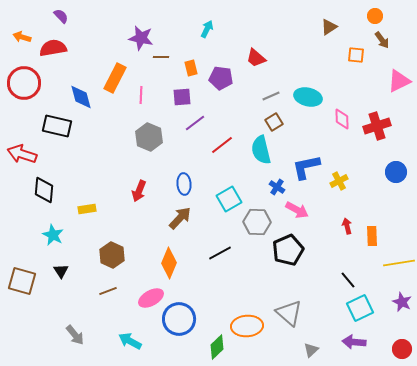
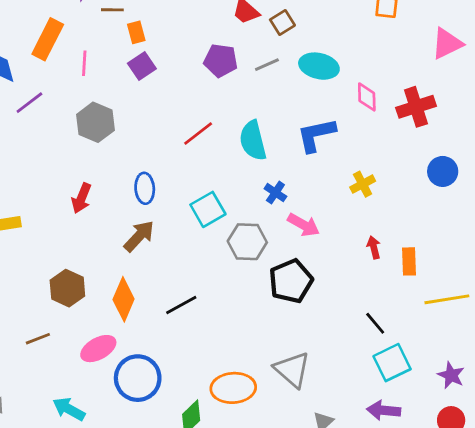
orange rectangle: (191, 68) -> (136, 32), moved
purple pentagon: (221, 78) -> (221, 60), moved
purple square: (182, 97) -> (142, 66), turned -30
brown square: (274, 122) -> (282, 22), moved
purple line: (195, 123) -> (29, 103), moved
blue L-shape: (306, 167) -> (316, 135), moved
black line: (220, 253) -> (181, 305), moved
brown hexagon: (112, 255) -> (67, 288), moved
purple star: (402, 302) -> (451, 375), moved

